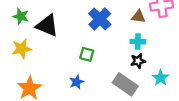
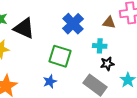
cyan cross: (138, 42) -> (100, 46), moved
green square: (87, 54) -> (60, 56), size x1.6

